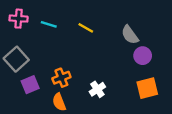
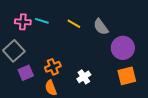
pink cross: (19, 19) -> (23, 22), moved
gray semicircle: (130, 35) -> (101, 27), moved
purple circle: (143, 56) -> (123, 48), size x1.5

